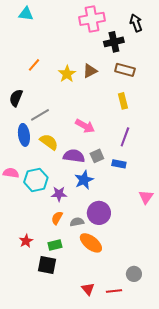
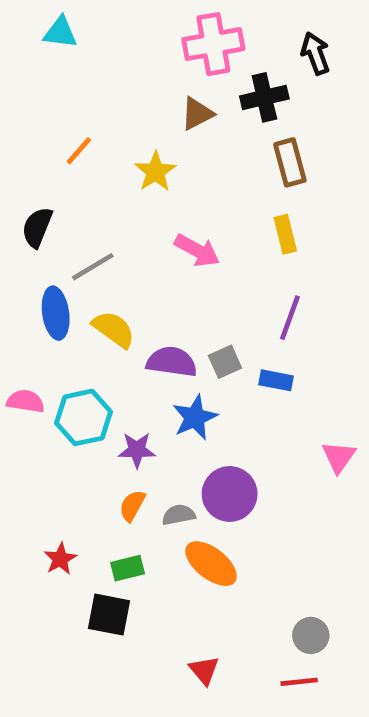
brown rectangle: (125, 70) -> (290, 162), turned 60
brown triangle: (90, 71) -> (197, 114), moved
pink arrow: (85, 126) -> (197, 250), moved
red line: (114, 291) -> (299, 682), moved

